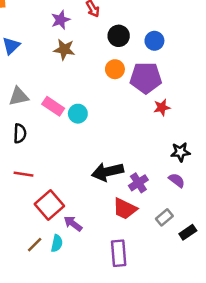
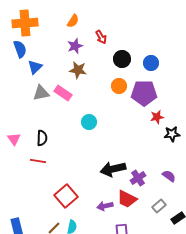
gray triangle: (19, 96) -> (41, 93), moved
pink rectangle: (53, 106) -> (63, 93), moved
black star: (180, 152) -> (172, 134), moved
red line: (24, 174) -> (38, 161), moved
purple arrow: (73, 224) -> (105, 206), moved, turned -49

